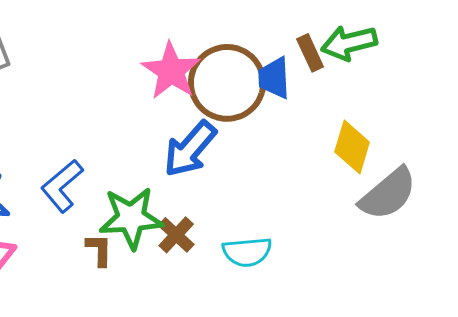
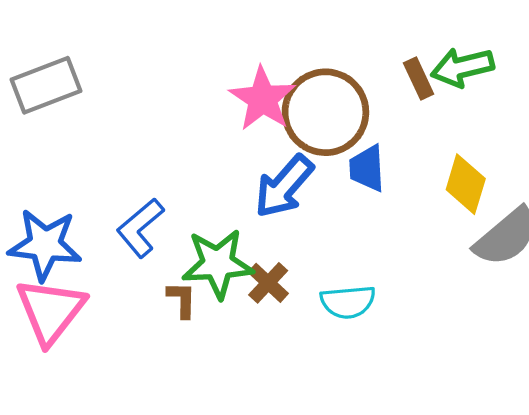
blue trapezoid: (274, 78) -> (367, 168), moved

